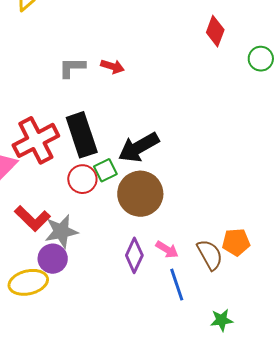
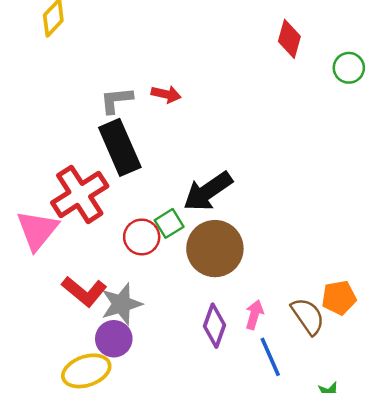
black rectangle: (82, 135) -> (120, 147), moved
pink arrow: (167, 250) -> (254, 315), turned -100

